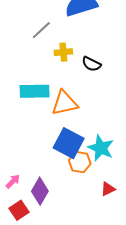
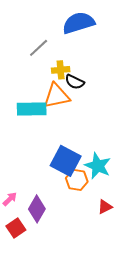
black semicircle: (91, 64) -> (75, 82), moved
orange triangle: (65, 103) -> (57, 96), moved

